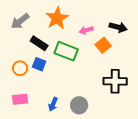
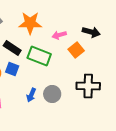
orange star: (57, 18) -> (30, 23), turned 30
blue arrow: (53, 104) -> (31, 95), moved
gray circle: (79, 105) -> (52, 94), moved

